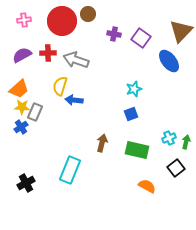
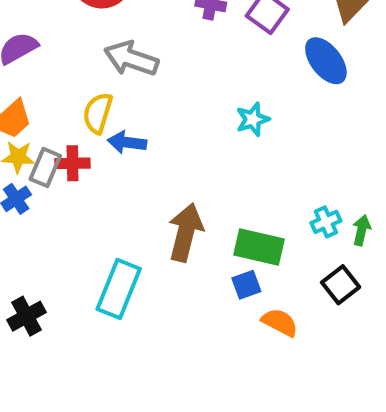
red cross: (48, 53) -> (73, 163), moved
blue square: (131, 114) -> (246, 285), moved
brown arrow: (102, 143) -> (186, 232), size x1.5

